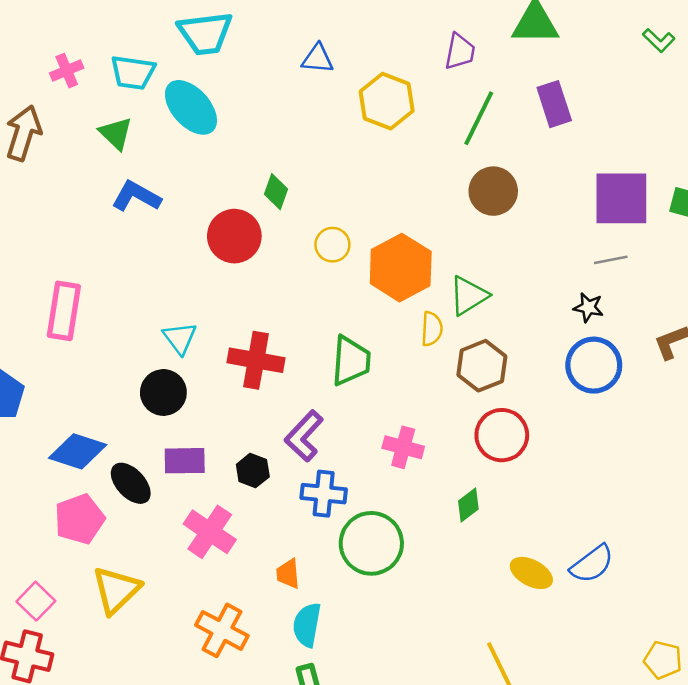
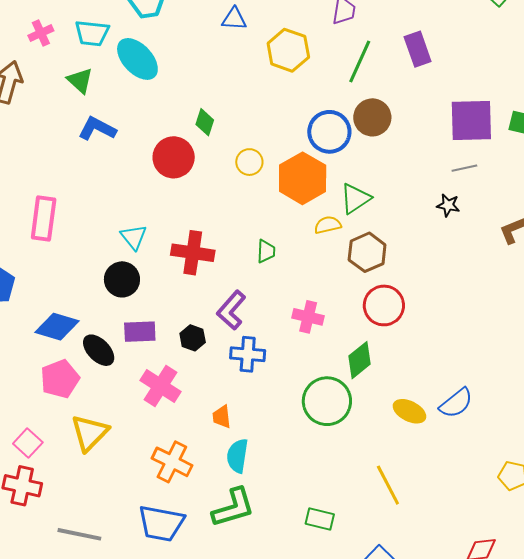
yellow semicircle: (432, 329) -> (328, 225), turned -104
green trapezoid: (351, 361) -> (266, 251), size x0.6
blue circle: (594, 365) -> (329, 132), moved
green diamond: (468, 505) -> (360, 360), size x1.4
green circle: (371, 543) -> (327, 401), moved

